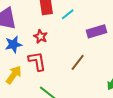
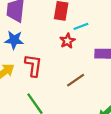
red star: (41, 37) -> (67, 41), moved

